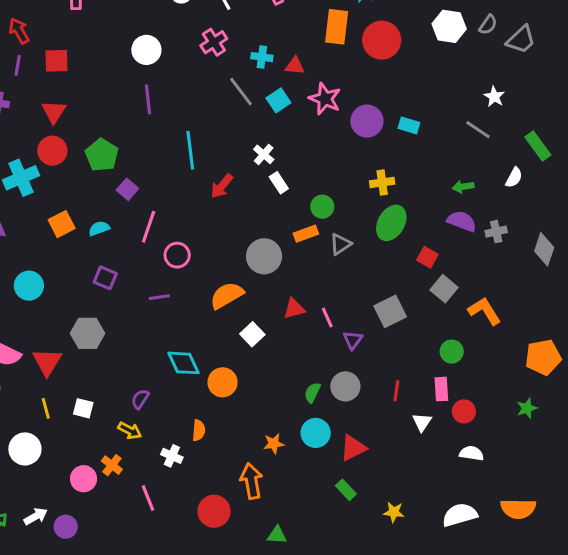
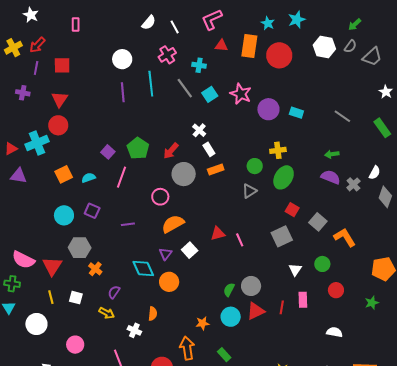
red arrow: (19, 31) -> (37, 45), turned -108
red triangle: (295, 66) -> (221, 46), moved
white star: (494, 97) -> (386, 92), moved
cyan line: (190, 150) -> (151, 84), moved
green pentagon: (102, 155) -> (138, 148), moved
white semicircle: (514, 178) -> (375, 173), moved
green circle: (322, 207) -> (255, 166), moved
gray cross: (496, 232) -> (353, 184), turned -32
orange rectangle: (306, 234) -> (216, 169), moved
pink circle: (177, 255) -> (160, 197), moved
gray circle: (264, 256) -> (184, 174), moved
red square: (427, 257) -> (292, 210), moved
cyan circle: (29, 286) -> (64, 215), moved
purple triangle: (353, 340) -> (165, 254), moved
pink rectangle: (441, 389) -> (303, 300), moved
red line: (396, 391) -> (282, 307), moved
red circle: (464, 411) -> (336, 290), moved
white triangle: (422, 422) -> (295, 270), moved
red triangle: (353, 448) -> (256, 311), moved
orange cross: (112, 465) -> (95, 269), moved
green rectangle: (346, 490) -> (224, 355), moved

